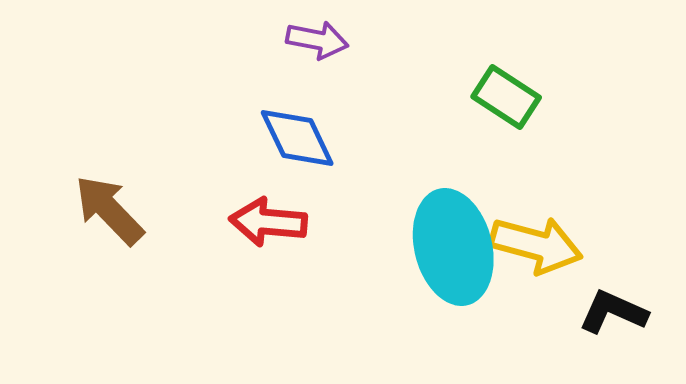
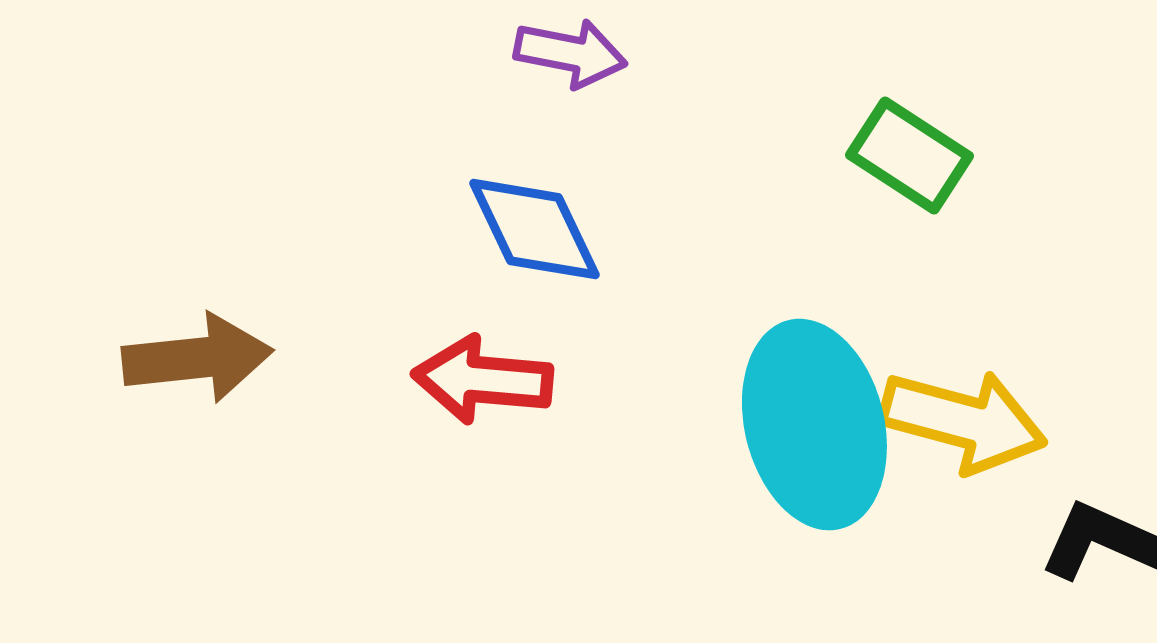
brown arrow: (109, 210) -> (197, 358), turned 128

